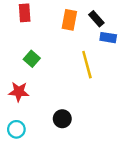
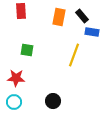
green square: (32, 59) -> (27, 50), turned -32
yellow line: (87, 65) -> (74, 55), turned 35
cyan circle: (16, 129) -> (14, 102), moved

